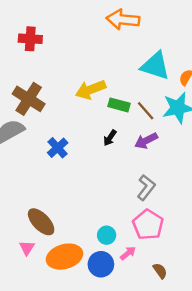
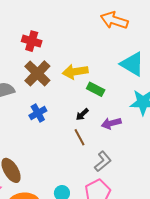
red cross: (30, 39) -> (32, 41), moved
brown cross: (29, 99) -> (37, 73), moved
brown line: (146, 111) -> (79, 137), moved

